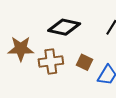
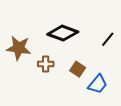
brown cross: (51, 61) -> (46, 64), size x0.7

